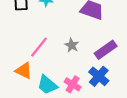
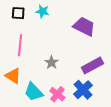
gray star: (72, 45) -> (52, 62), moved
pink line: (39, 47) -> (20, 45), moved, turned -40

